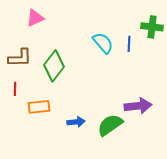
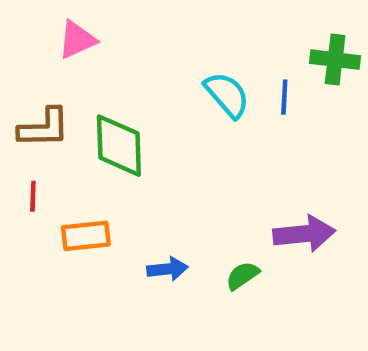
green diamond: (54, 66) -> (119, 146), turned -40
green semicircle: (110, 125) -> (242, 276), size x0.6

